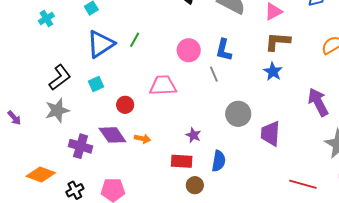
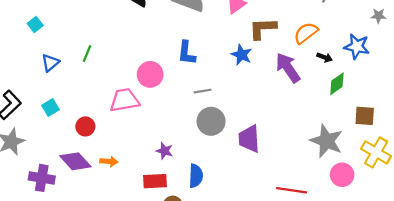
brown L-shape: (278, 41) -> (263, 28), moved
blue triangle: (101, 44) -> (50, 63), size x0.6
pink circle: (189, 50) -> (150, 74), moved
blue star: (273, 72) -> (242, 55), moved
gray line: (214, 74) -> (203, 91), moved, turned -70
purple arrow: (318, 102) -> (288, 68), moved

